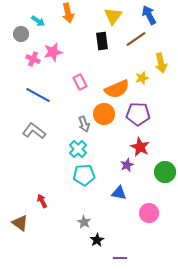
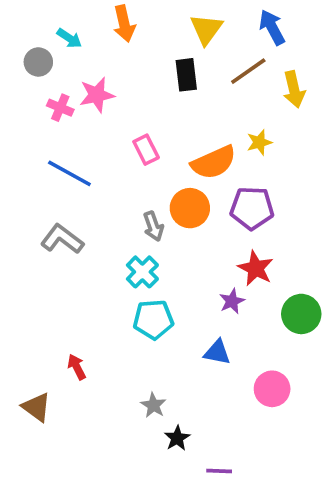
yellow arrow: (161, 63) -> (294, 89), moved

